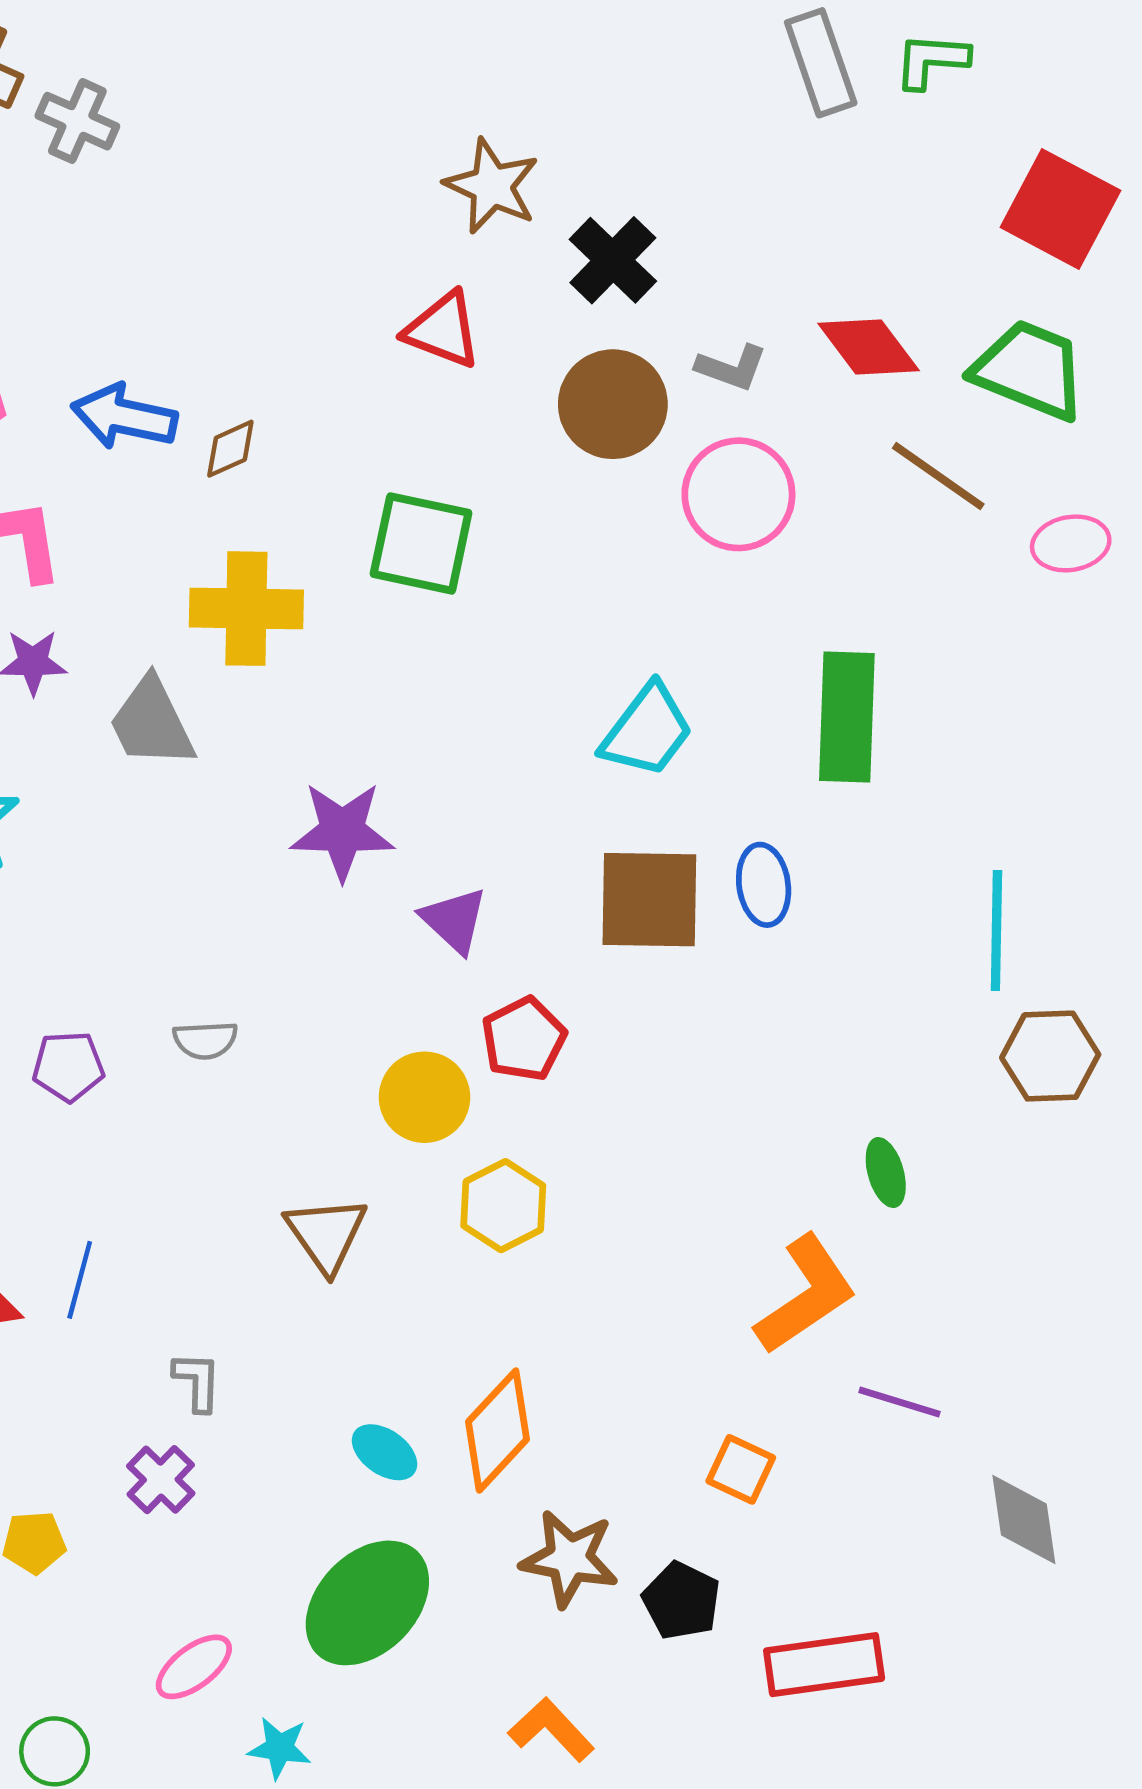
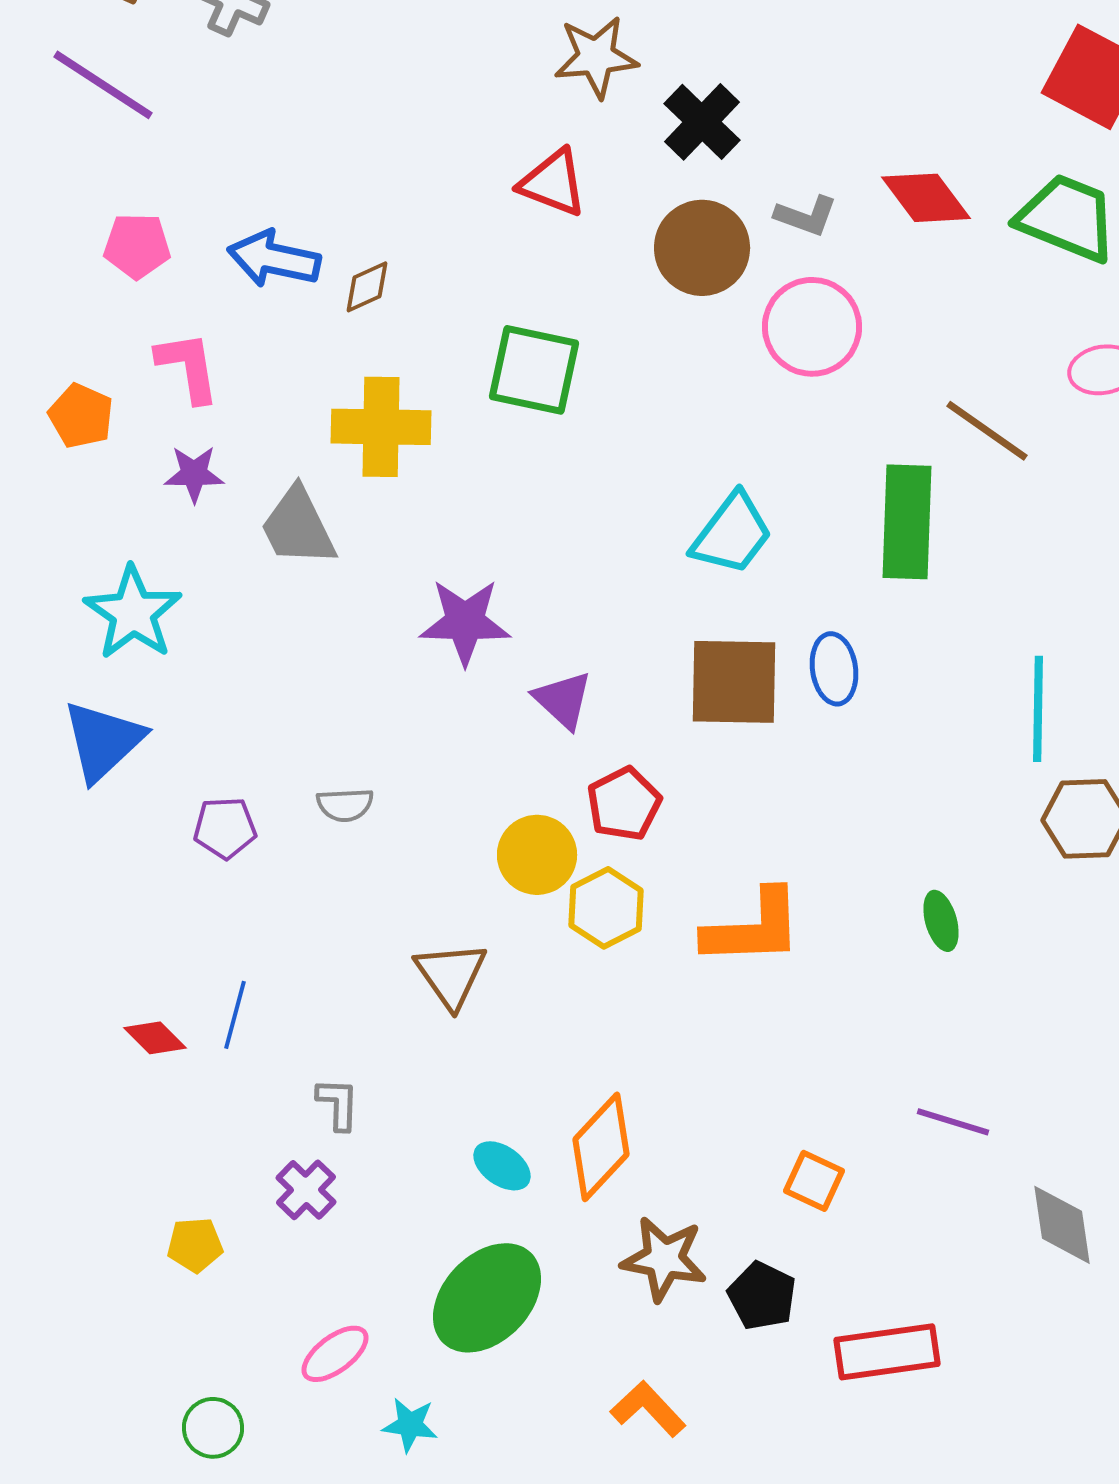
brown star: (492, 186) -> (596, 57), turned -30
brown line: (938, 476) -> (987, 431), moved
yellow hexagon: (503, 1206) -> (606, 908), moved
orange L-shape: (806, 1295) -> (753, 928), moved, turned 32

